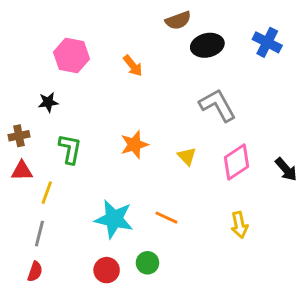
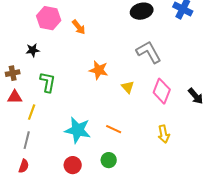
orange arrow: (133, 66) -> (79, 27), moved
orange star: (134, 145) -> (99, 70), moved, turned 30
pink diamond: (237, 162) -> (162, 91), turned -35
green circle: (147, 263) -> (109, 160), moved

